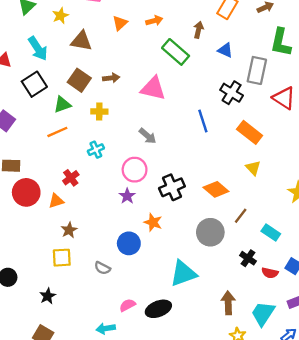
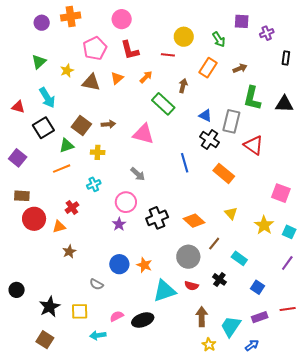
orange arrow: (154, 21) -> (146, 77), turned -32
brown triangle: (81, 41) -> (91, 82), moved
blue triangle: (225, 50) -> (205, 116), moved
yellow triangle: (253, 168) -> (231, 213), moved
orange star: (153, 222) -> (144, 265), moved
yellow square: (62, 258) -> (80, 311), moved
red semicircle: (270, 273) -> (191, 286), moved
black star: (48, 296) -> (50, 307), size x1.5

